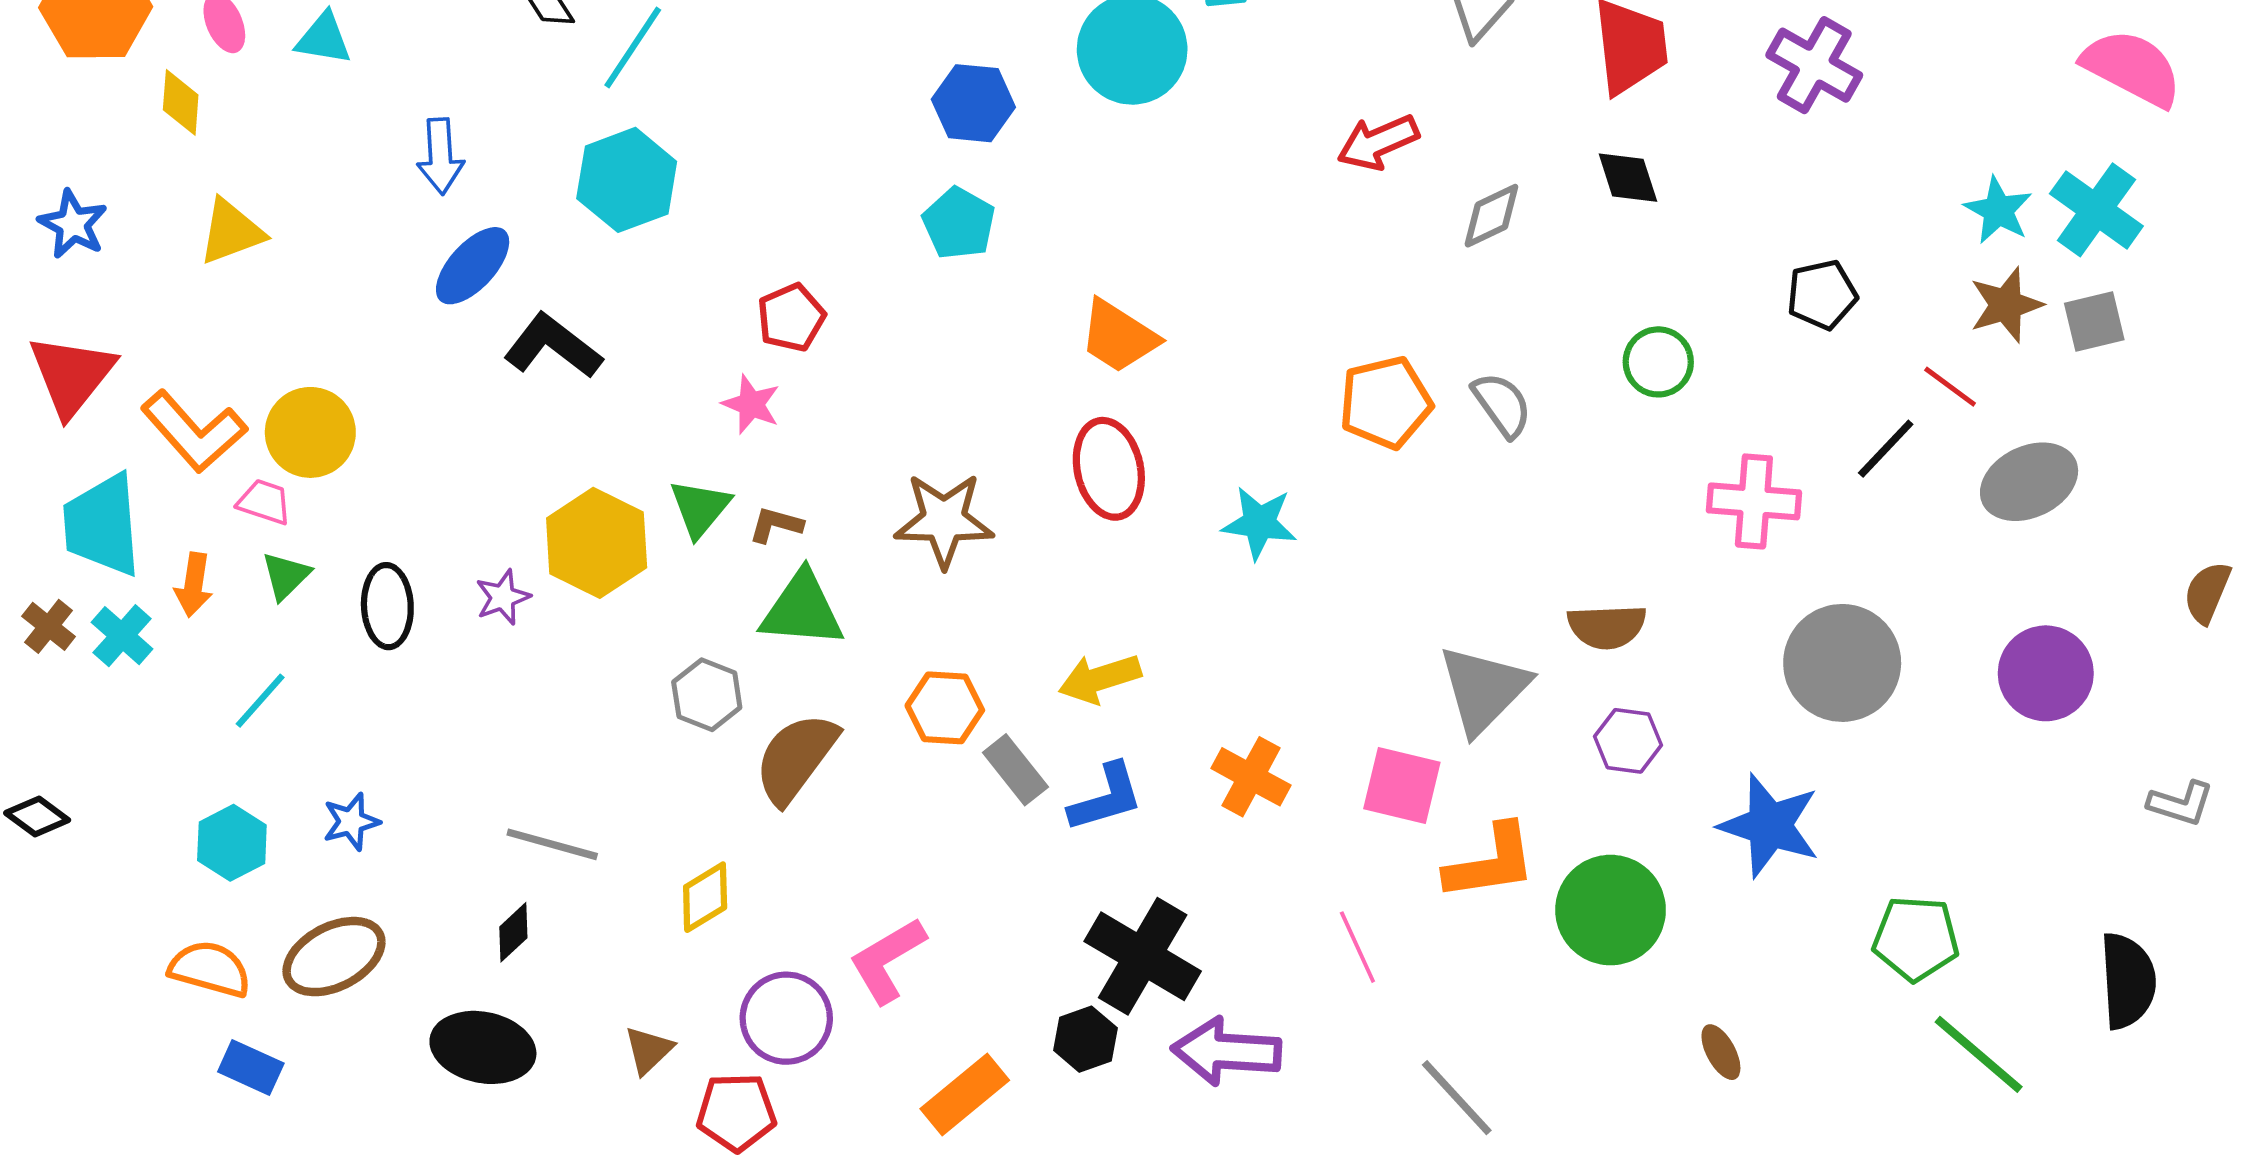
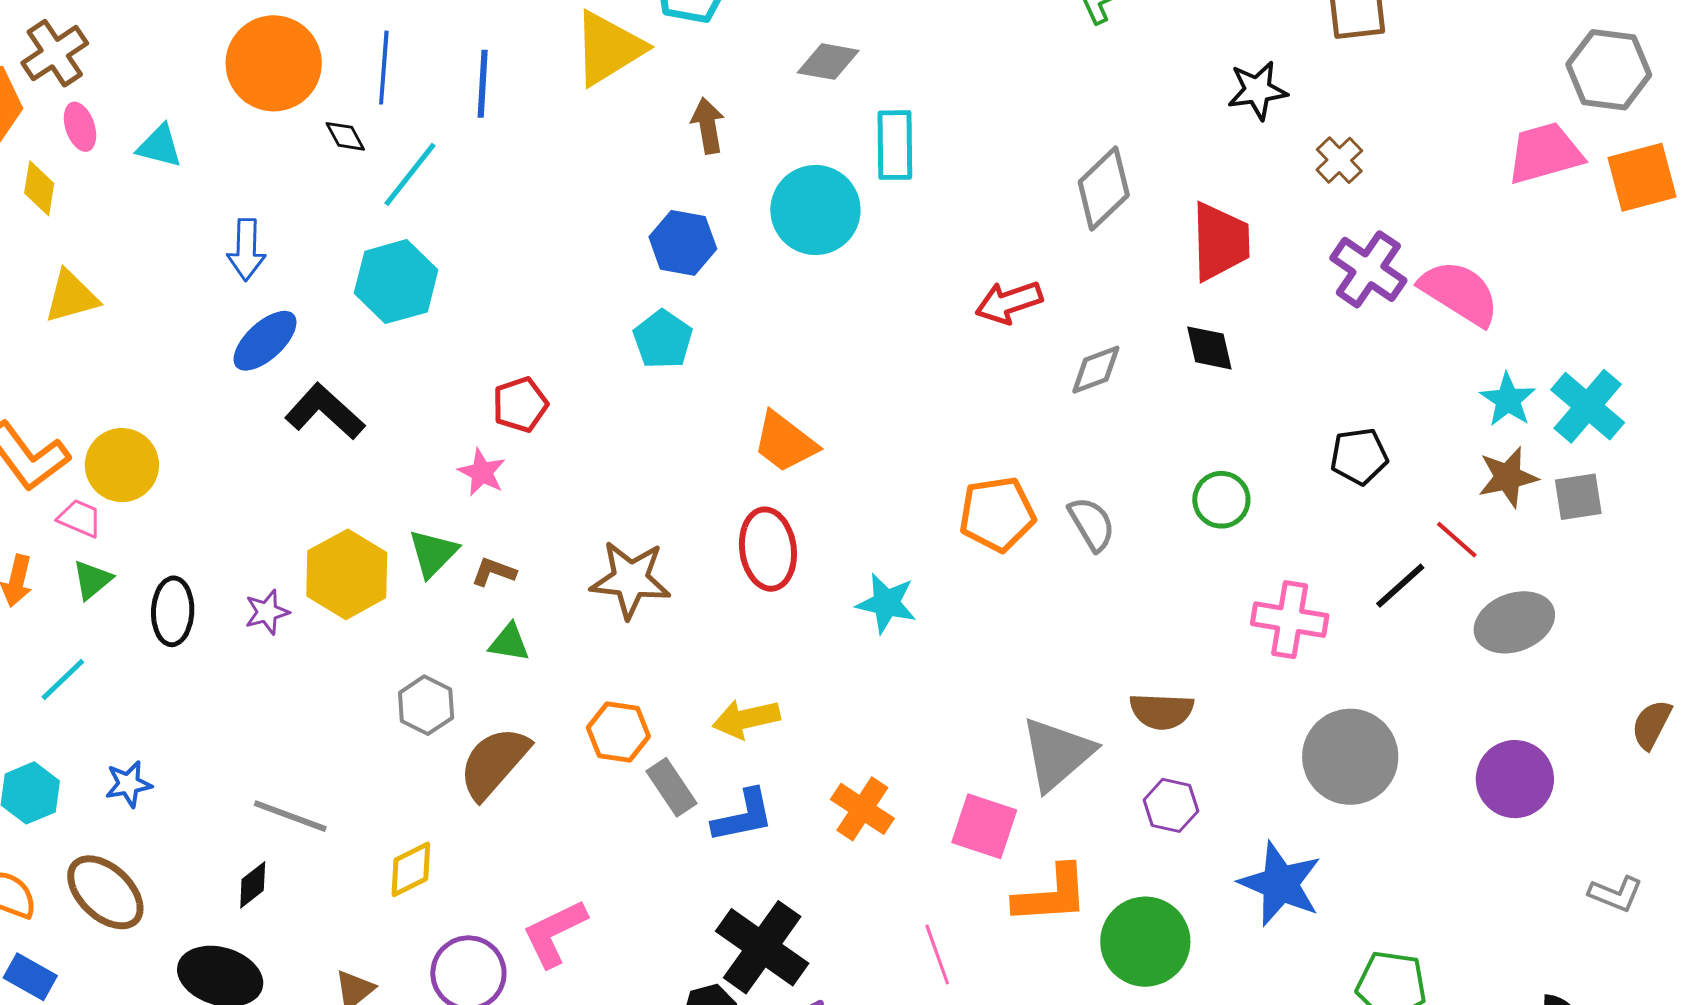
pink semicircle: (2132, 68) -> (1460, 293), moved
green triangle: (802, 610) -> (509, 643), size x0.6
brown ellipse: (334, 957) -> (105, 892), turned 66

